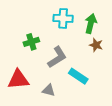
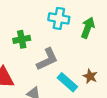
brown star: (96, 45) -> (90, 76), moved

